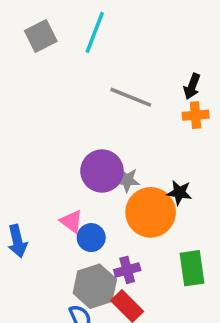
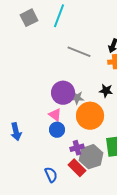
black star: (179, 193) -> (106, 91), moved
pink triangle: (71, 221) -> (55, 115), moved
gray hexagon: (95, 286) -> (91, 157), moved

